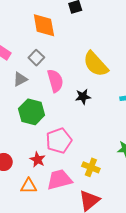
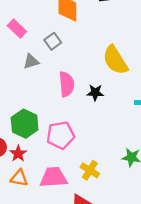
pink semicircle: (55, 81) -> (67, 84), moved
green hexagon: (32, 112) -> (25, 124), moved
red star: (38, 160) -> (18, 154), moved

